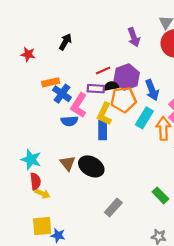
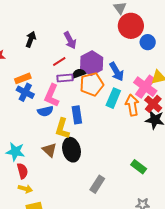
purple arrow: (134, 37) -> (70, 40), moved
red line: (103, 71) -> (59, 61), moved
blue cross: (62, 94) -> (25, 92), moved
yellow L-shape: (104, 114) -> (62, 129), moved
black ellipse: (91, 166) -> (71, 150), turned 55
yellow arrow: (42, 194) -> (25, 189), moved

